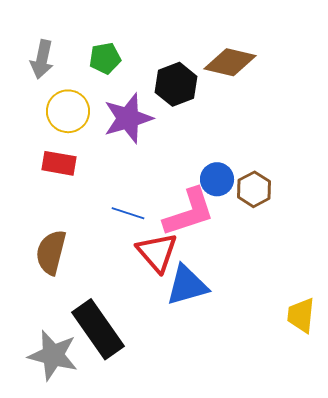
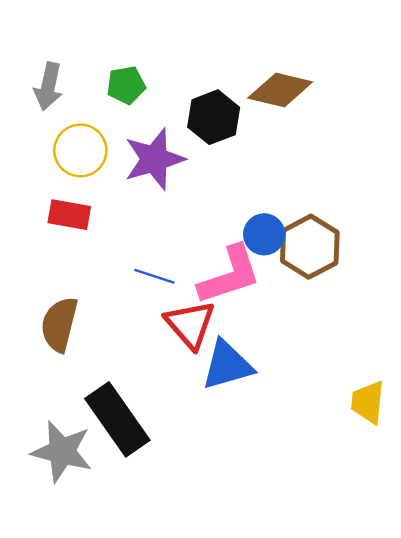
brown hexagon: (254, 189) -> (310, 247), size x1.4

